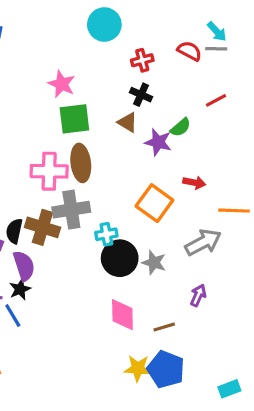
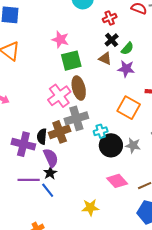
black cross: (141, 95) -> (112, 40), turned 32
green semicircle: (181, 127) -> (127, 49), moved
pink cross: (49, 171) -> (59, 96), turned -30
brown cross: (43, 227) -> (60, 132), turned -30
pink diamond: (122, 315) -> (117, 181), turned -35
yellow star: (138, 368) -> (90, 207), moved

